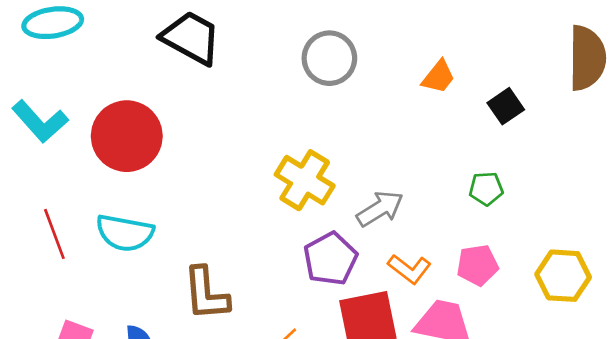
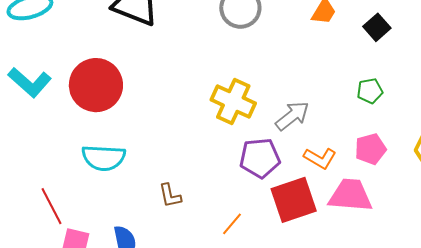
red line: (54, 234) -> (51, 206), moved
purple pentagon: (330, 259) -> (260, 158), turned 30
brown L-shape: (206, 294) -> (170, 196), size x0.6

